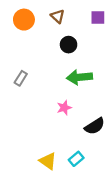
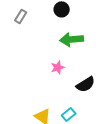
gray rectangle: (21, 78) -> (21, 16), moved

